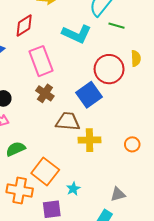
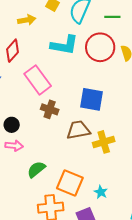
green line: (117, 26) -> (112, 17), moved
red circle: (109, 69) -> (100, 47), moved
blue square: (89, 95) -> (92, 99), turned -30

